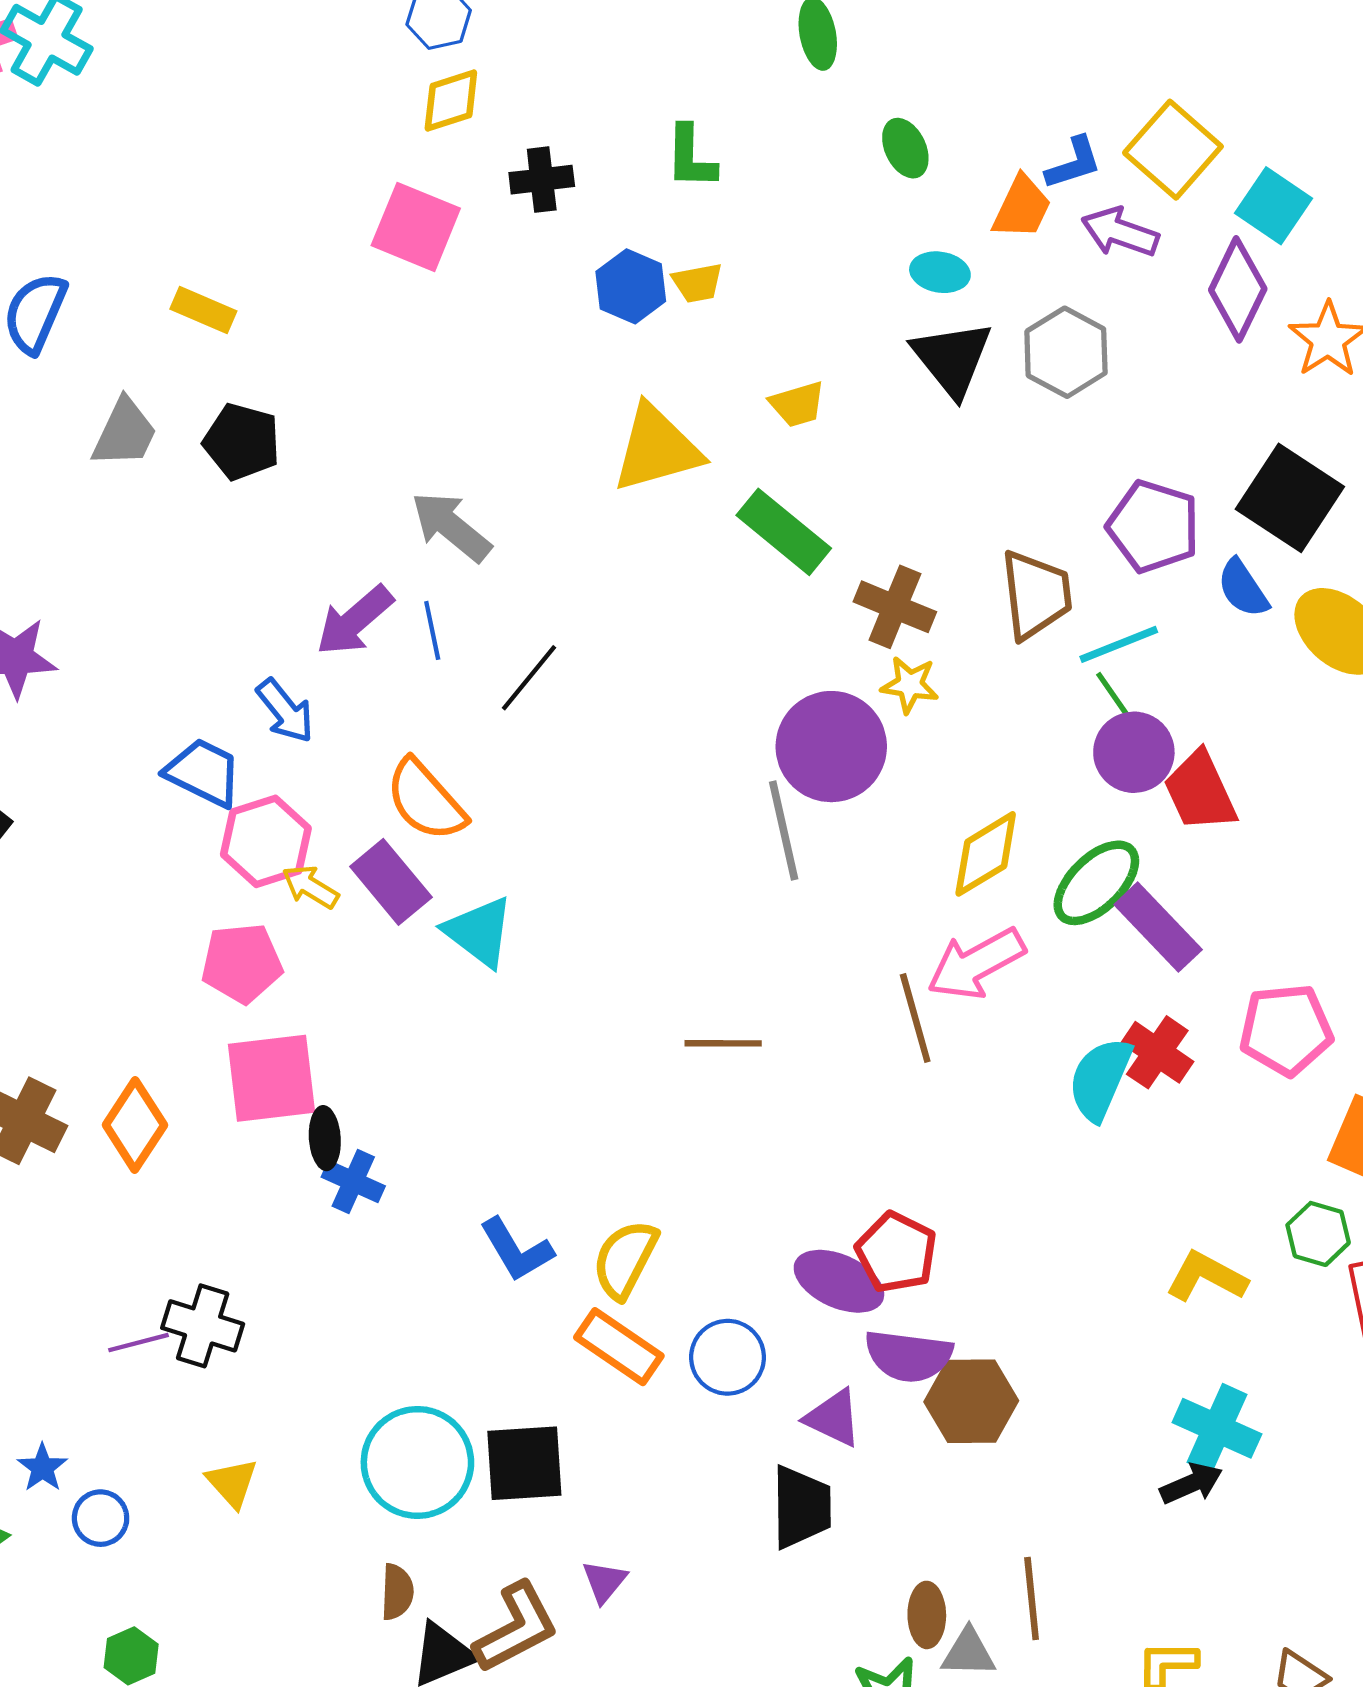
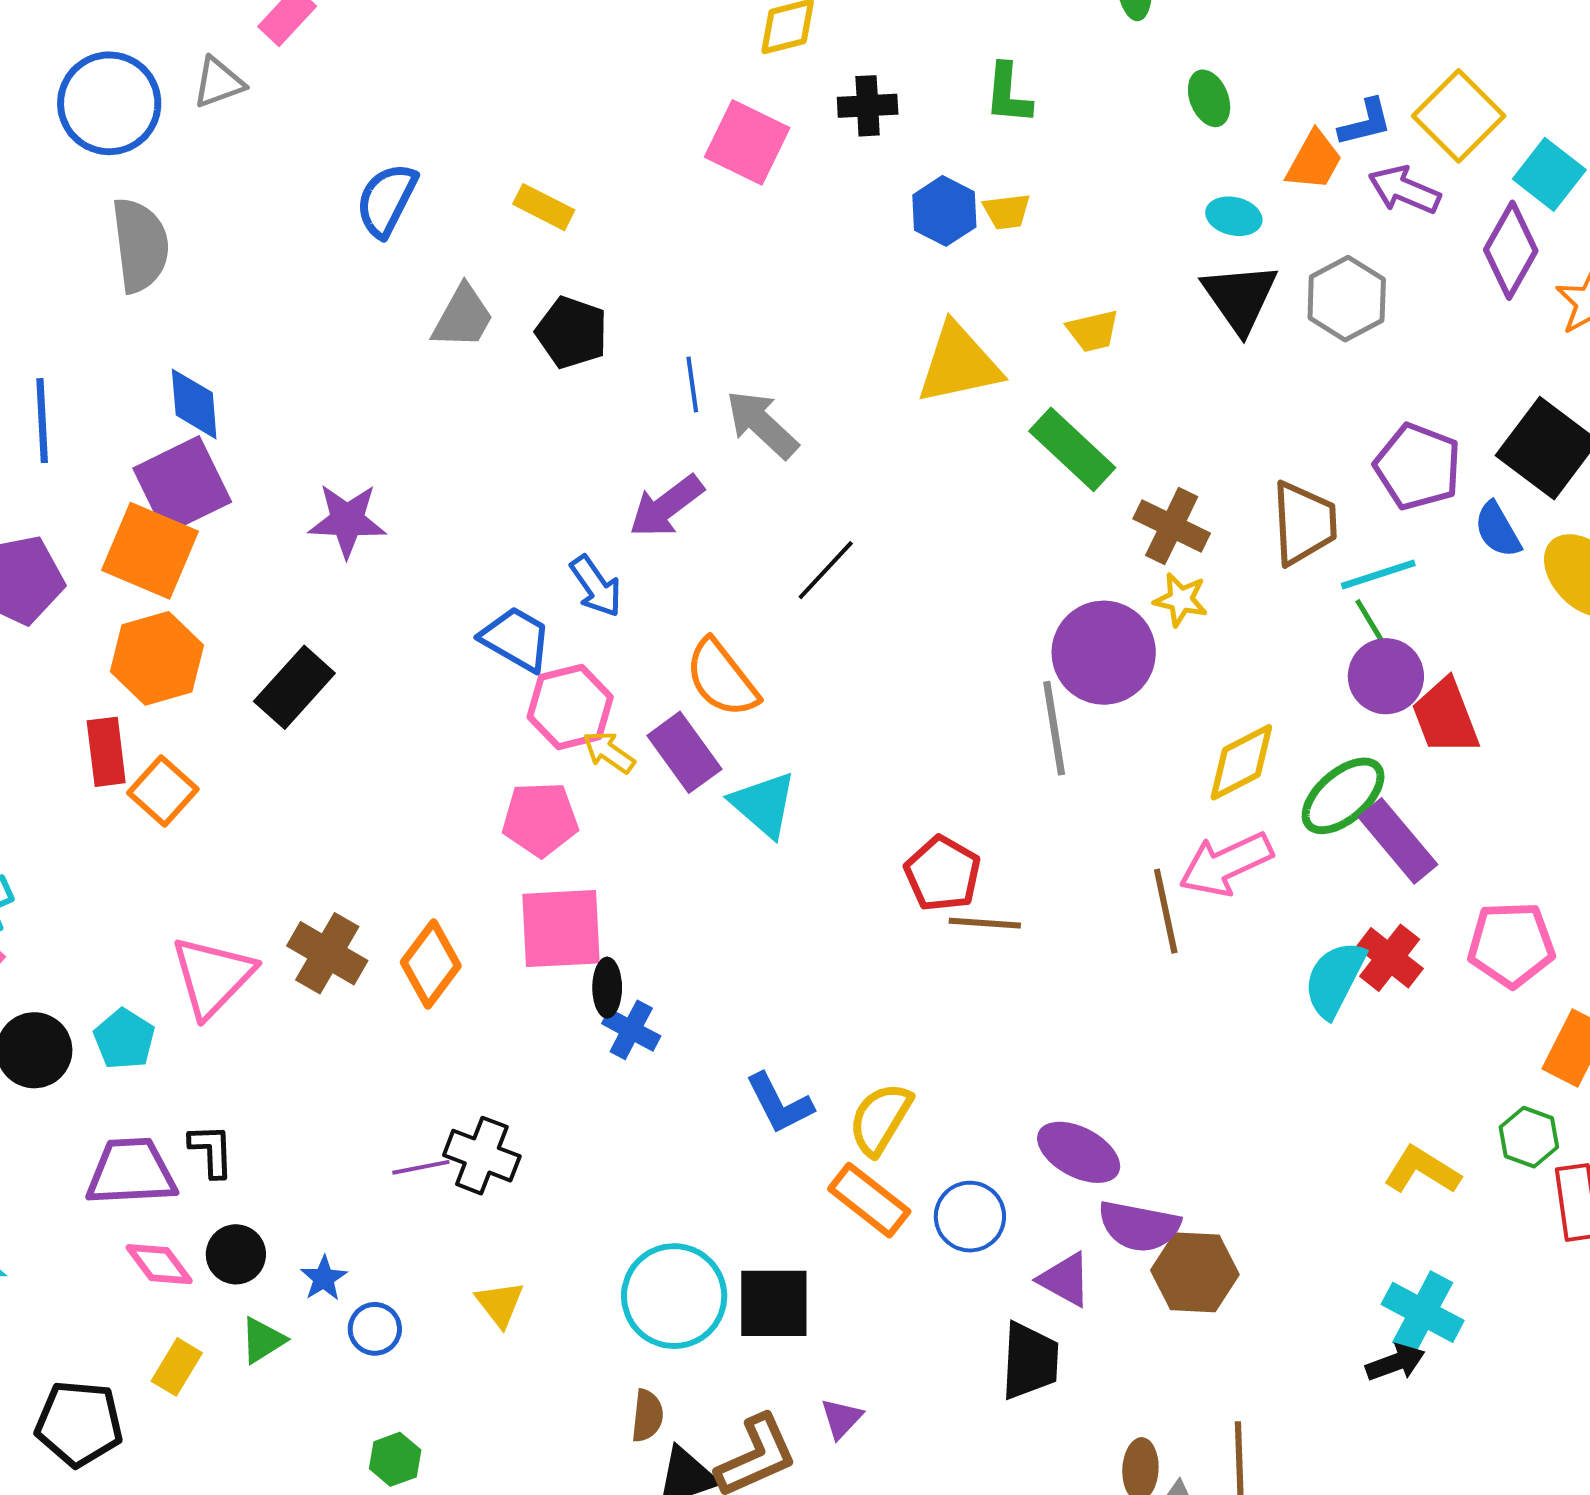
blue line: (432, 630) -> (692, 384), moved
red pentagon: (896, 1252) -> (943, 874), moved

